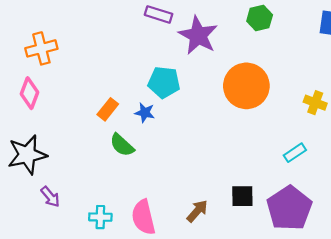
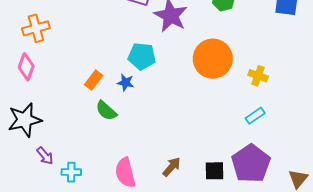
yellow cross: (315, 103) -> (258, 76), moved
black square: (242, 196) -> (214, 171), moved
cyan cross: (100, 217) -> (71, 172), moved

